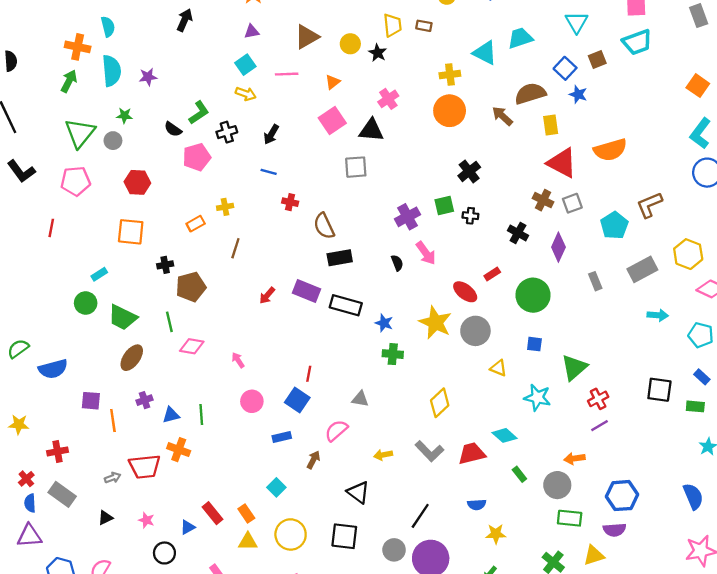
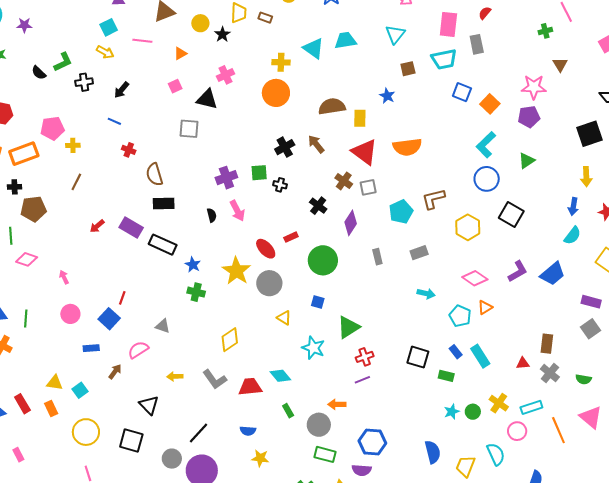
gray rectangle: (699, 16) -> (477, 44), moved
blue square: (565, 68) -> (462, 92), moved, turned -30
brown semicircle: (530, 94) -> (332, 106), moved
brown arrow: (502, 116) -> (316, 144), moved
pink square: (332, 121) -> (175, 86), size x0.6
pink pentagon: (197, 157) -> (52, 128), moved
orange rectangle: (196, 224) -> (24, 154), moved, size x1.8
yellow hexagon: (688, 254) -> (468, 227), moved
gray rectangle: (642, 269) -> (419, 253), size x0.7
yellow triangle: (248, 541) -> (55, 383), moved

